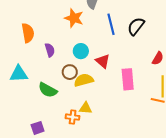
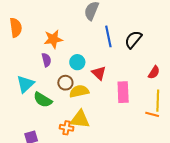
orange star: (74, 18) -> (53, 39), moved, turned -30
orange semicircle: (28, 33) -> (16, 28), moved
cyan triangle: (19, 74) -> (25, 84), moved, turned -42
yellow triangle: (86, 108) -> (80, 119), size x1.5

